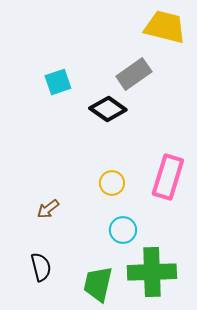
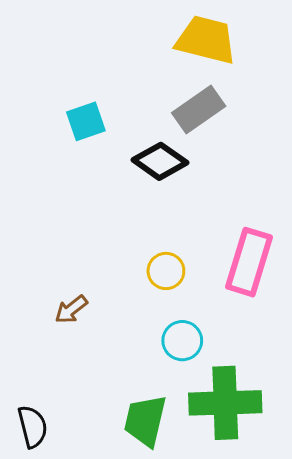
yellow trapezoid: (165, 27) -> (206, 40), moved
black semicircle: (41, 267) -> (33, 427), moved

